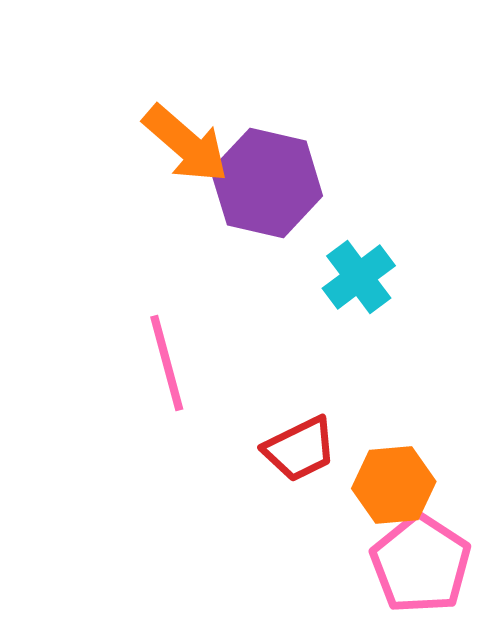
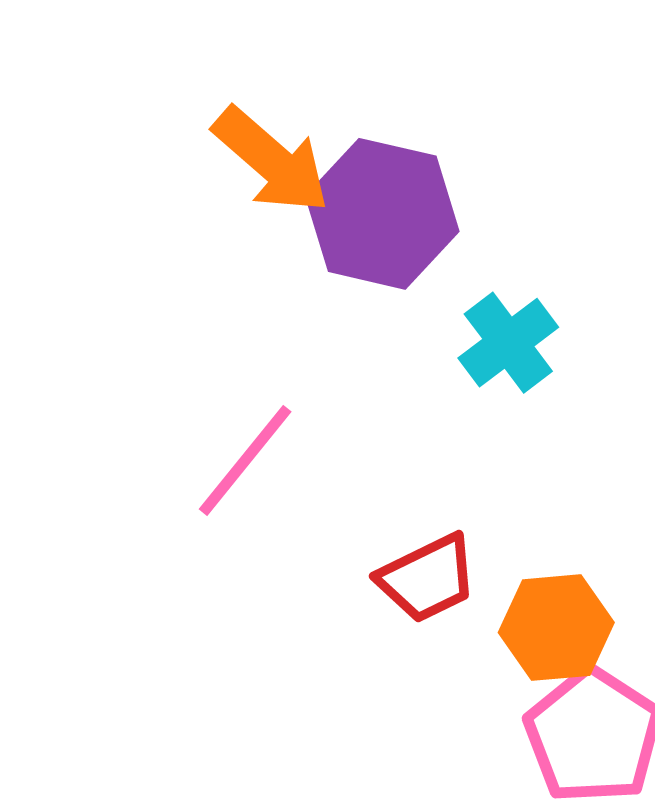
pink line: (167, 363) -> (245, 460), turned 54

